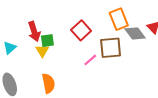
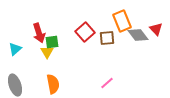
brown square: (111, 48) -> (107, 38), moved, size x0.7
pink line: (90, 60) -> (107, 83), moved

